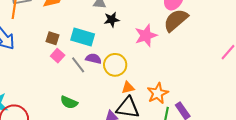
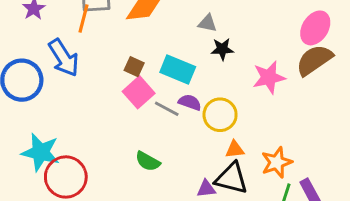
pink square: (58, 56) -> (139, 92), size x1.5
gray line: (78, 65) -> (167, 109), turned -30

